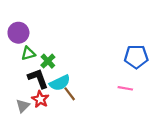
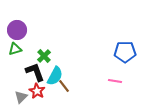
green triangle: (28, 53) -> (15, 49), moved
cyan semicircle: (60, 83) -> (55, 76), turned -36

